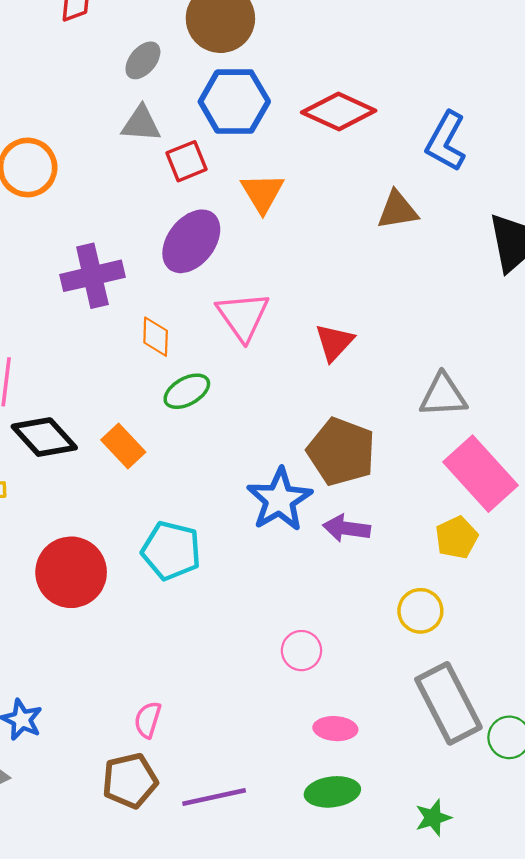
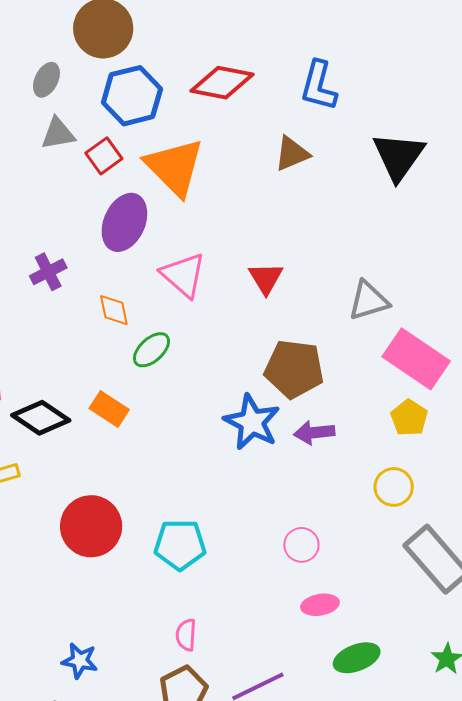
orange triangle: (262, 193) -> (174, 167), size x1.6
purple cross: (92, 276) -> (48, 272), size x0.7
cyan pentagon: (171, 551) -> (180, 545), moved
pink ellipse: (335, 729) -> (320, 605), moved

